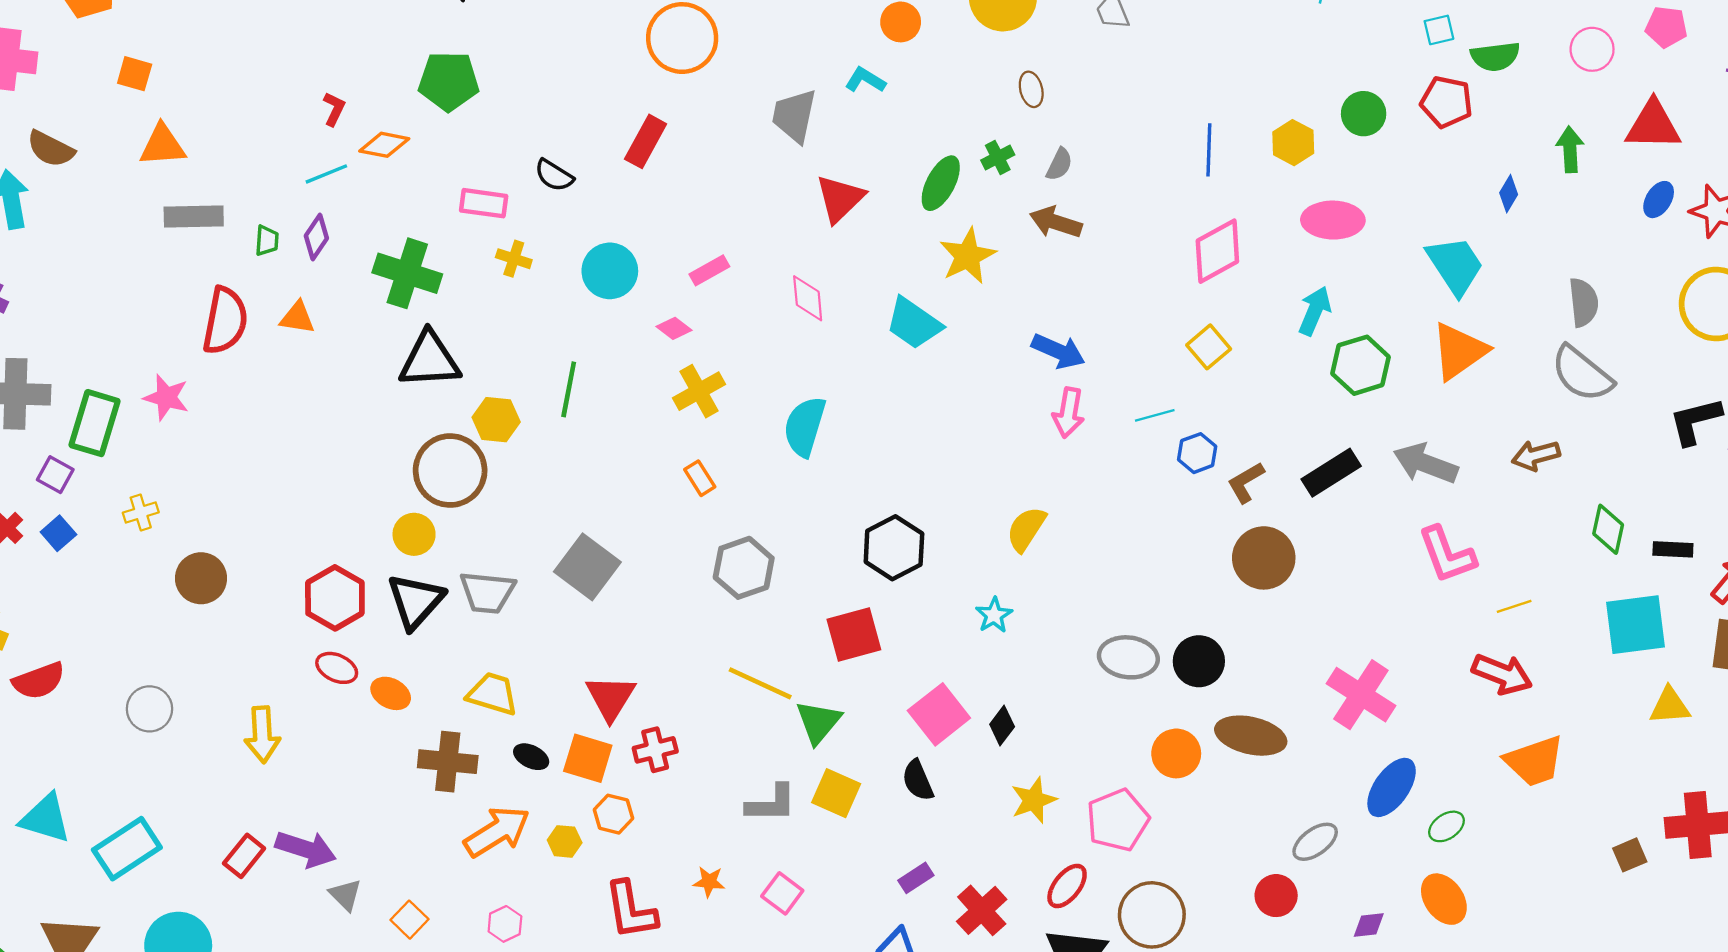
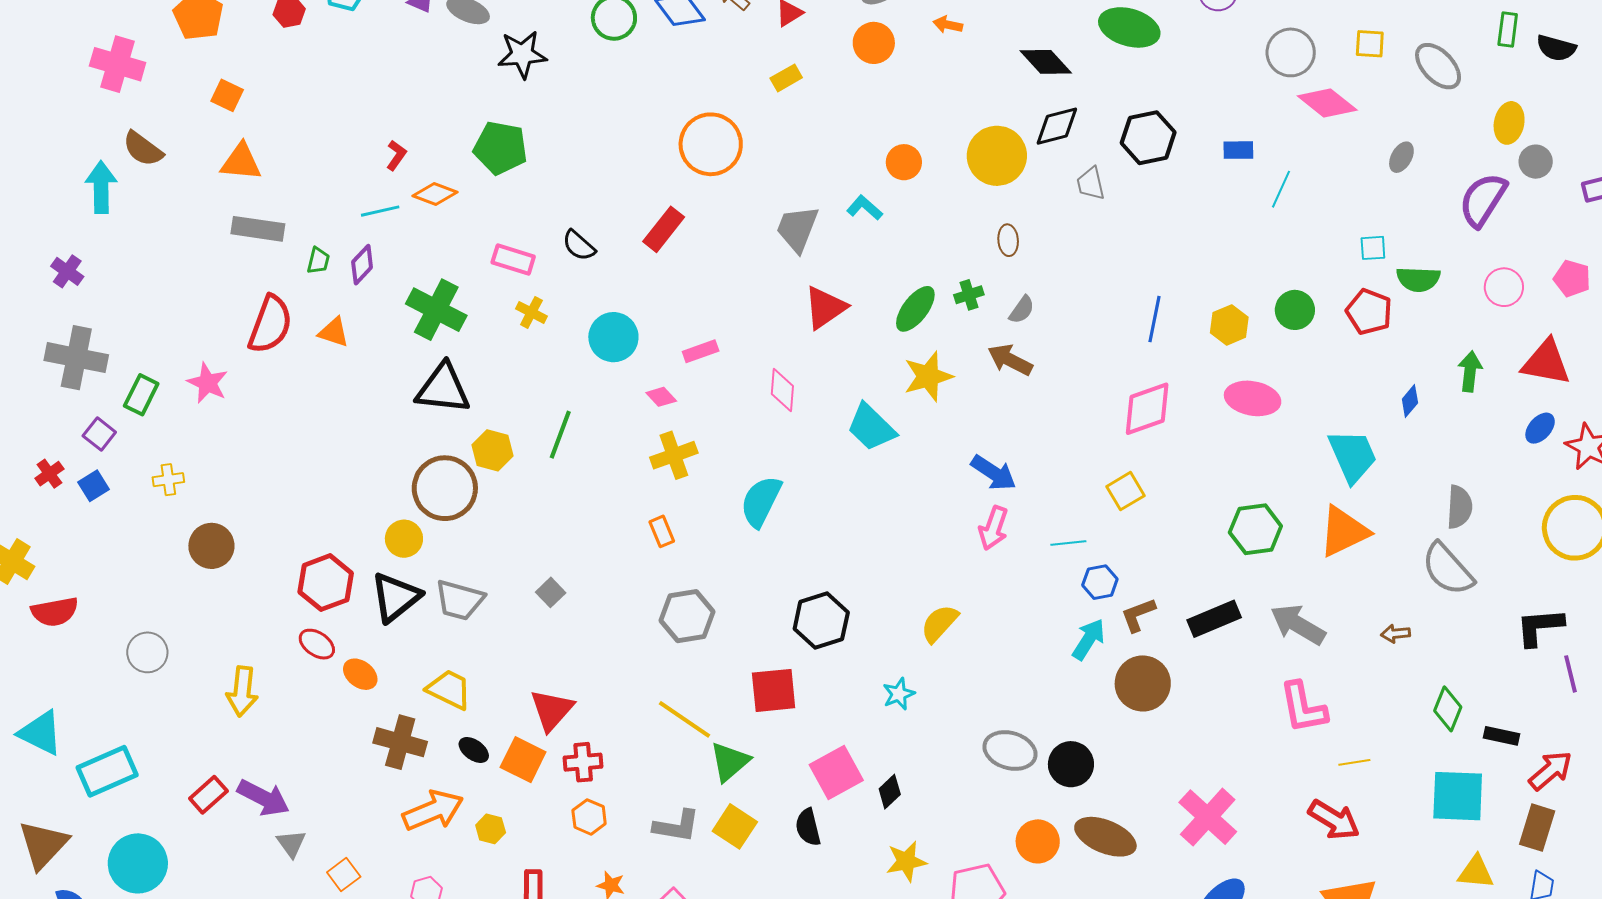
cyan arrow: (1315, 311) -> (1089, 639), moved
green rectangle: (95, 423) -> (141, 395), size x0.7
brown arrow: (1536, 455) -> (1395, 634), size x0.7
gray square: (587, 567) -> (551, 592), size x0.5
orange hexagon: (613, 814) -> (589, 817), moved

